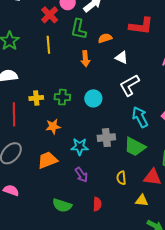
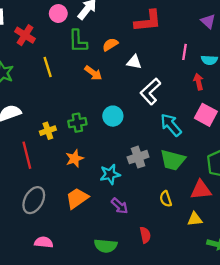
red cross: (50, 15) -> (25, 35), moved
orange arrow: (85, 59) -> (93, 73), turned -35

